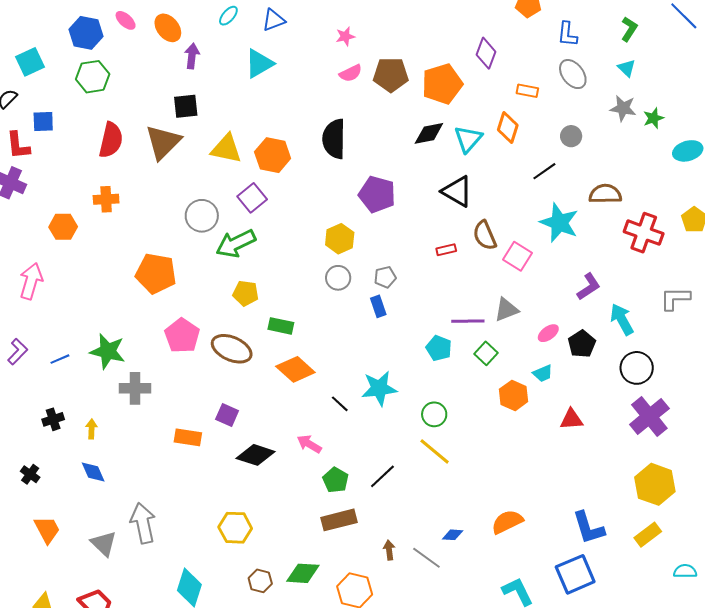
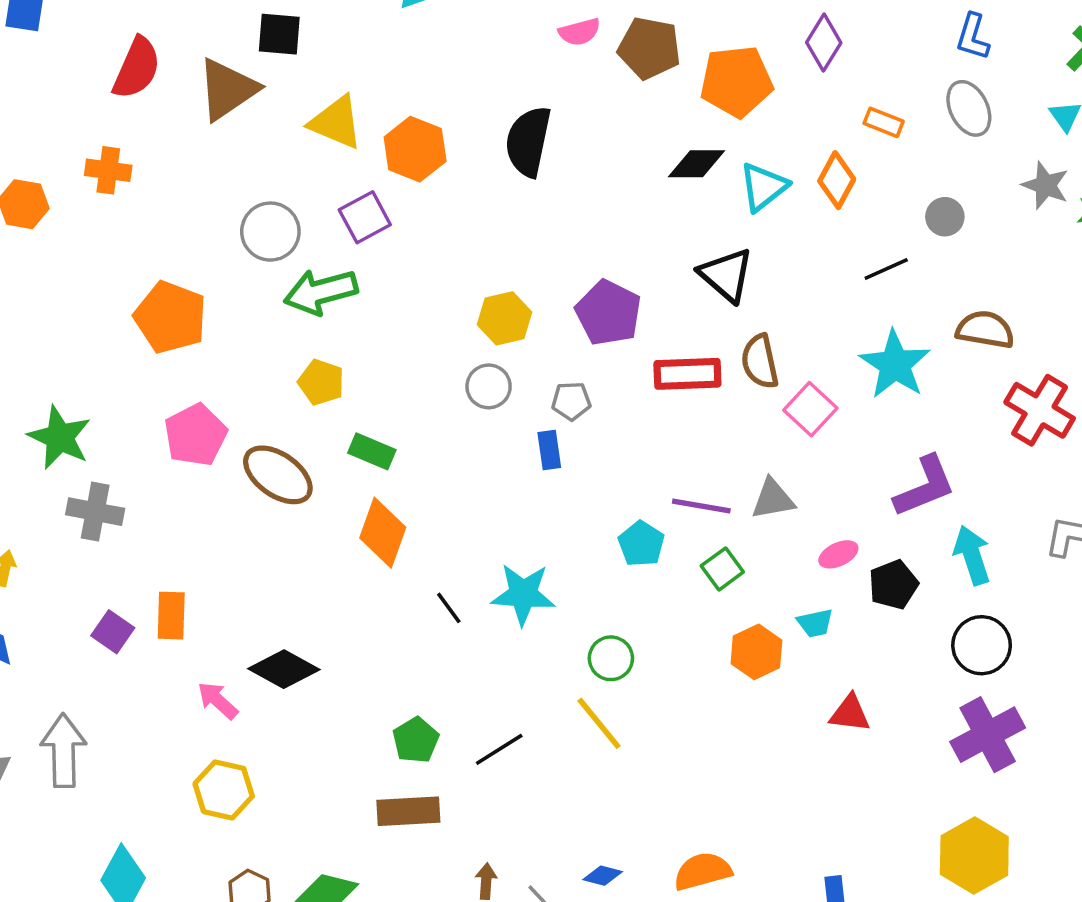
purple pentagon: (377, 194) -> (608, 313), moved
red rectangle: (446, 250) -> (687, 374), size x1.8
purple L-shape: (589, 287) -> (925, 486), size x1.4
orange diamond: (295, 369) -> (383, 533), turned 57
purple square: (227, 415) -> (113, 632), moved
orange rectangle: (188, 437) -> (171, 616), turned 72
pink arrow: (309, 444) -> (218, 700), moved

